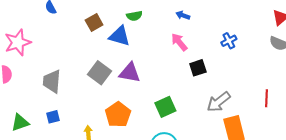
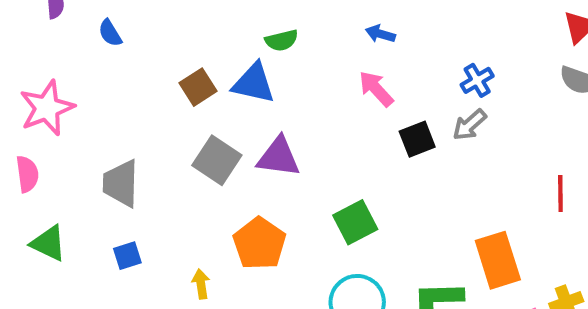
brown square: (94, 22) -> (198, 87), moved
gray arrow: (219, 102) -> (470, 125), moved, size x0.7
green triangle: (20, 122) -> (48, 243), moved, turned 48

